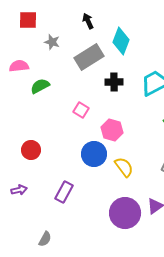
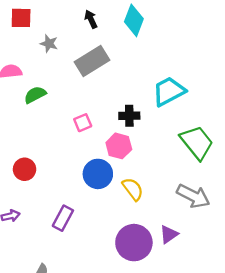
cyan diamond: (121, 41) -> (134, 20), moved
black cross: (114, 82) -> (129, 116), moved
pink square: (81, 110) -> (83, 123), turned 35

